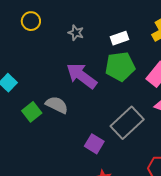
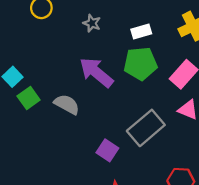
green square: (32, 112) -> (29, 98), moved

